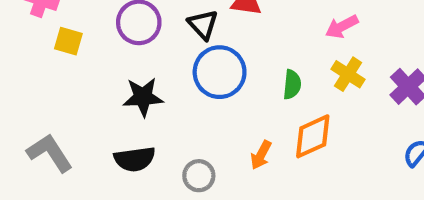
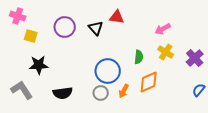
blue circle: (220, 72) -> (108, 71), moved
black star: (143, 97) -> (39, 65), moved
gray circle: (199, 176) -> (101, 93), moved

